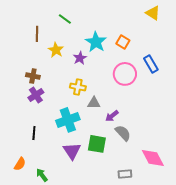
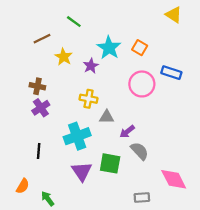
brown line: (37, 34) -> (42, 39), turned 63
blue rectangle: (151, 64) -> (171, 73), turned -42

